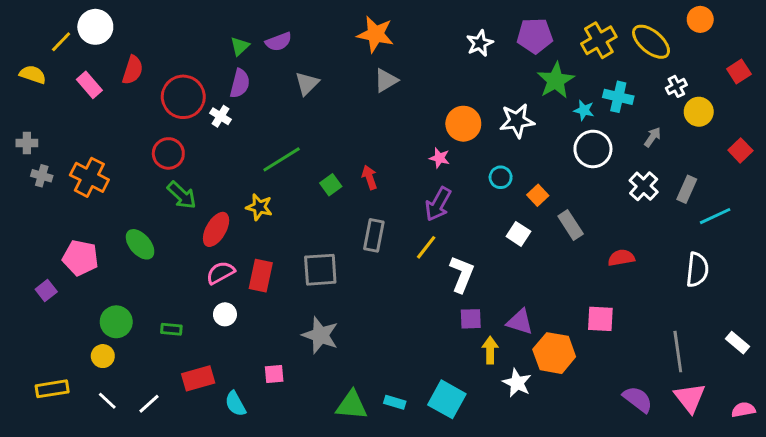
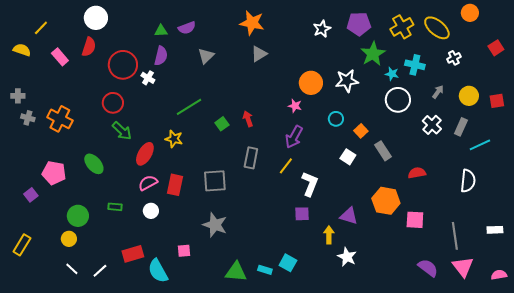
white circle: (95, 27) -> (96, 18), moved
green triangle: (240, 46) -> (161, 31), turned 40
yellow circle: (699, 112) -> (469, 96), moved
red square: (740, 150) -> (497, 101), turned 35
purple square: (471, 319) -> (302, 214), moved
pink square: (600, 319) -> (415, 220), moved
green rectangle: (171, 329) -> (115, 207), moved
white rectangle: (737, 343) -> (495, 230), turned -42
orange hexagon: (554, 353) -> (386, 201), moved
yellow rectangle: (52, 389) -> (22, 245), moved, turned -50
cyan square: (447, 399) -> (288, 263), moved, size x0.7
cyan semicircle: (235, 404) -> (158, 271), size x1.4

